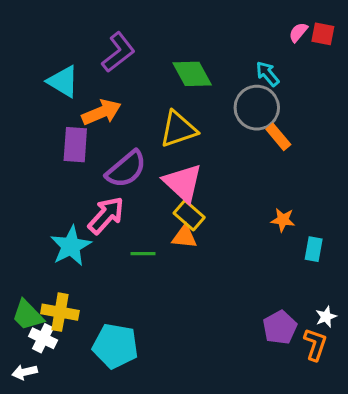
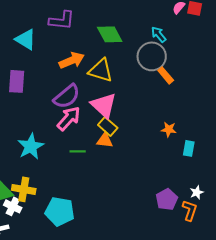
purple L-shape: (118, 52) -> (62, 20), turned 44
orange arrow: (101, 112) -> (72, 60), moved
yellow triangle: (178, 129) -> (101, 70), turned 36
purple rectangle: (75, 145) -> (17, 81), moved
pink arrow: (106, 215) -> (69, 118), moved

